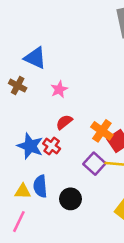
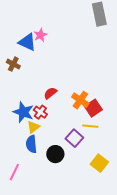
pink star: (59, 89) -> (40, 35), moved
purple square: (94, 164) -> (74, 138), moved
yellow triangle: (23, 191) -> (33, 127), moved, turned -40

